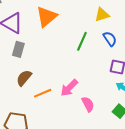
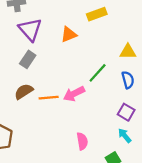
orange triangle: (47, 17) -> (69, 34), size x0.7
pink arrow: (69, 88) -> (74, 94), moved
orange line: (43, 93) -> (49, 98), moved

